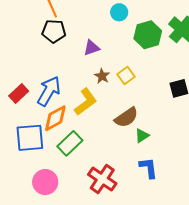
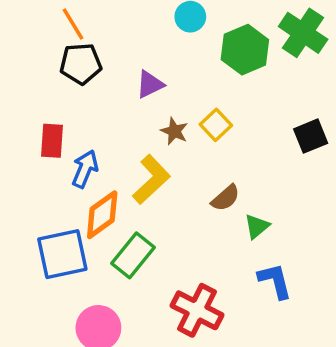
blue arrow: (49, 91) -> (85, 169), size x0.7
red rectangle: (19, 94) -> (52, 141), moved, turned -36
brown semicircle: (126, 117) -> (226, 198), size x0.7

